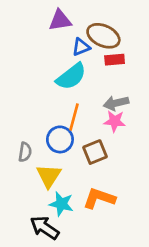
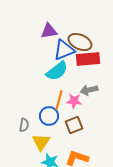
blue triangle: (81, 47) -> (64, 50), size x1.6
red rectangle: (115, 60) -> (88, 59), size x1.6
pink star: (115, 121) -> (74, 101), moved

